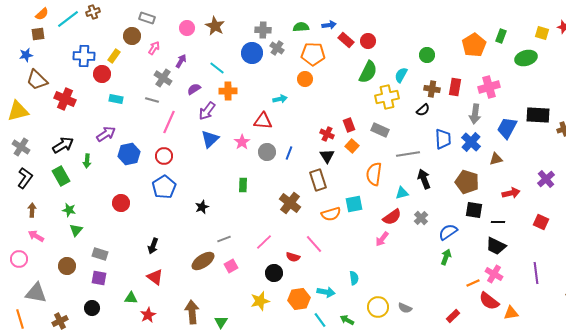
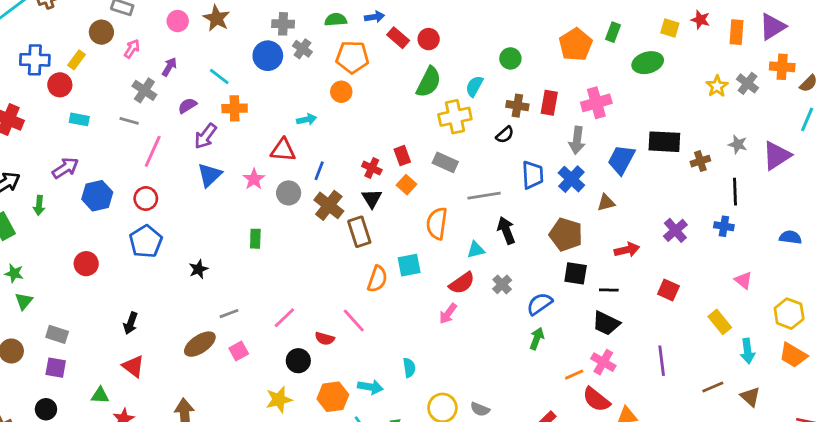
blue line: (289, 153) -> (319, 171), moved
brown cross: (290, 203) -> (329, 205), moved
orange semicircle: (331, 214) -> (377, 279), turned -54

